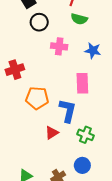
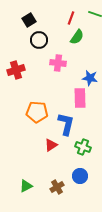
green semicircle: (79, 19) -> (77, 37), turned -70
blue star: (93, 51) -> (90, 78), moved
red cross: (15, 70) -> (16, 70), moved

